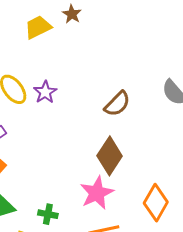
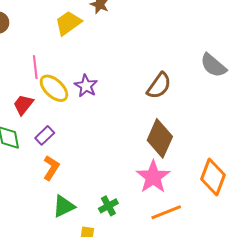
green cross: (48, 214) -> (108, 206), turned -30

